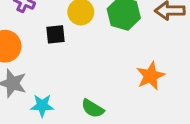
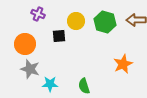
green semicircle: (93, 109) -> (84, 86), turned 42

